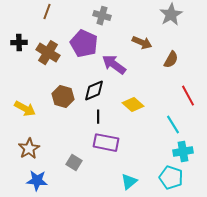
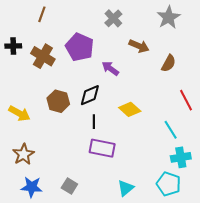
gray cross: (102, 16) -> (113, 18), moved, turned 30
purple arrow: (114, 65) -> (110, 68), size x0.7
gray square: (74, 163) -> (69, 186), moved

